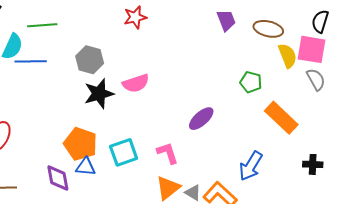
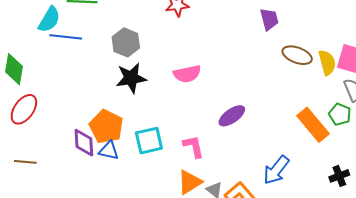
brown ellipse: (268, 29) -> (297, 55), moved
green pentagon: (251, 82) -> (340, 114), moved
pink semicircle: (136, 83) -> (187, 74), moved
black cross: (313, 164) -> (339, 176), turned -30
purple diamond: (58, 178) -> (84, 143), moved

